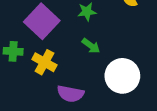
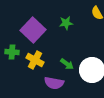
green arrow: (91, 46) -> (67, 64), moved

